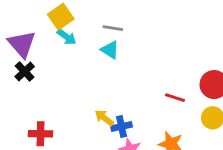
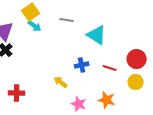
cyan triangle: (110, 50) -> (97, 35), moved, size x1.5
blue cross: (122, 126) -> (82, 65), moved

